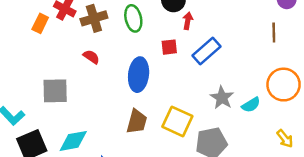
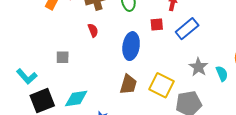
red semicircle: (91, 57) -> (93, 30), turned 32
gray square: (55, 91) -> (63, 57), size x0.6
cyan semicircle: (251, 105) -> (222, 74), turned -84

